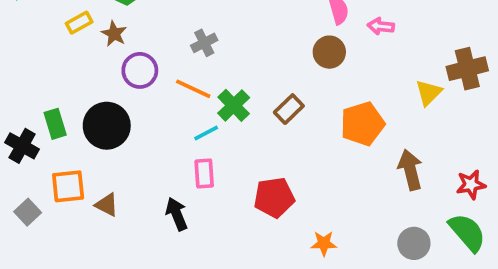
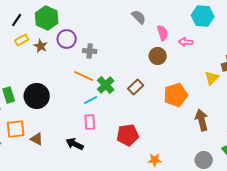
gray cross: (204, 43) -> (90, 51), turned 32
purple circle: (140, 70) -> (67, 39), moved
black arrow: (177, 214) -> (75, 144), turned -42

